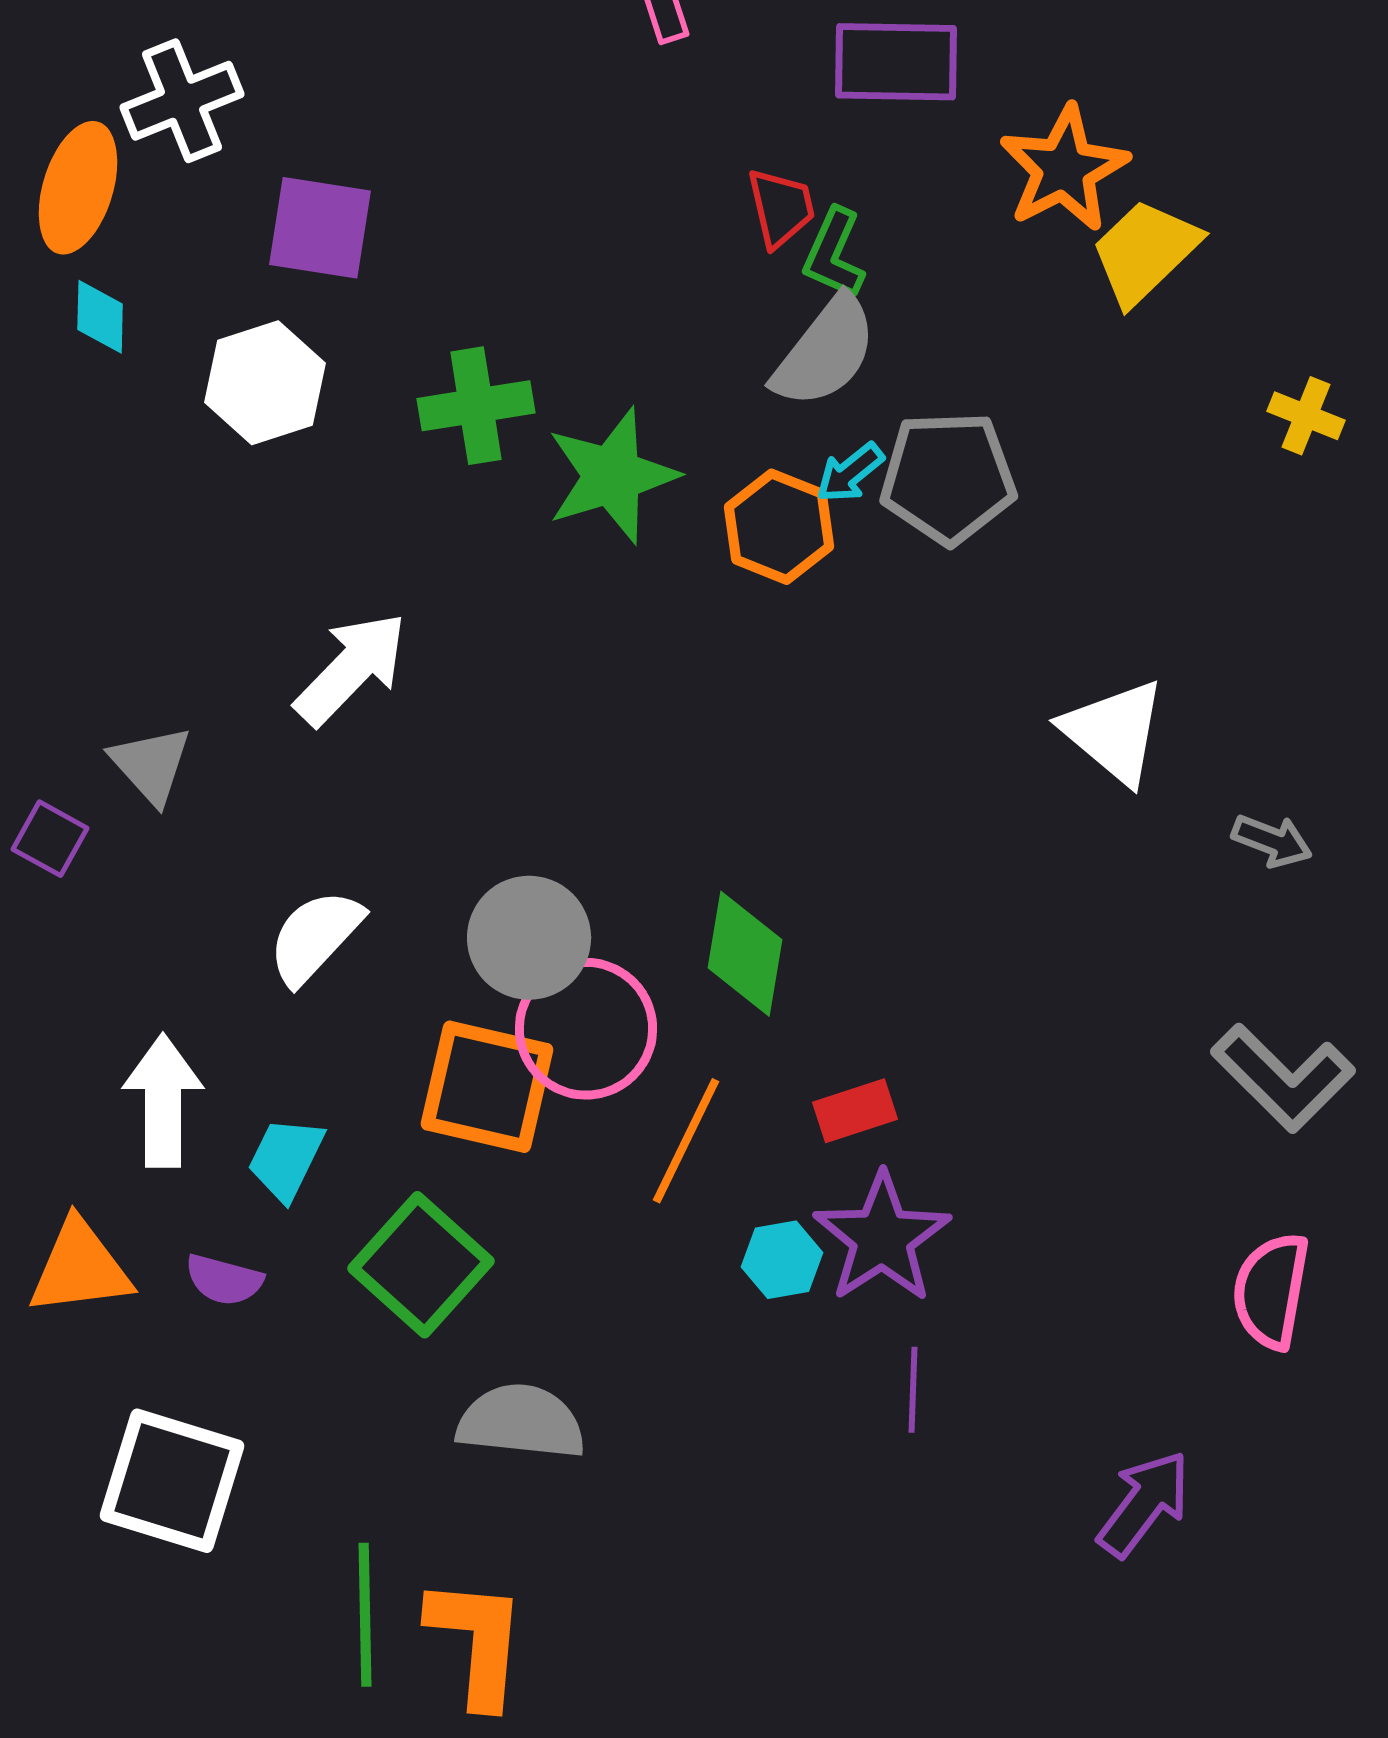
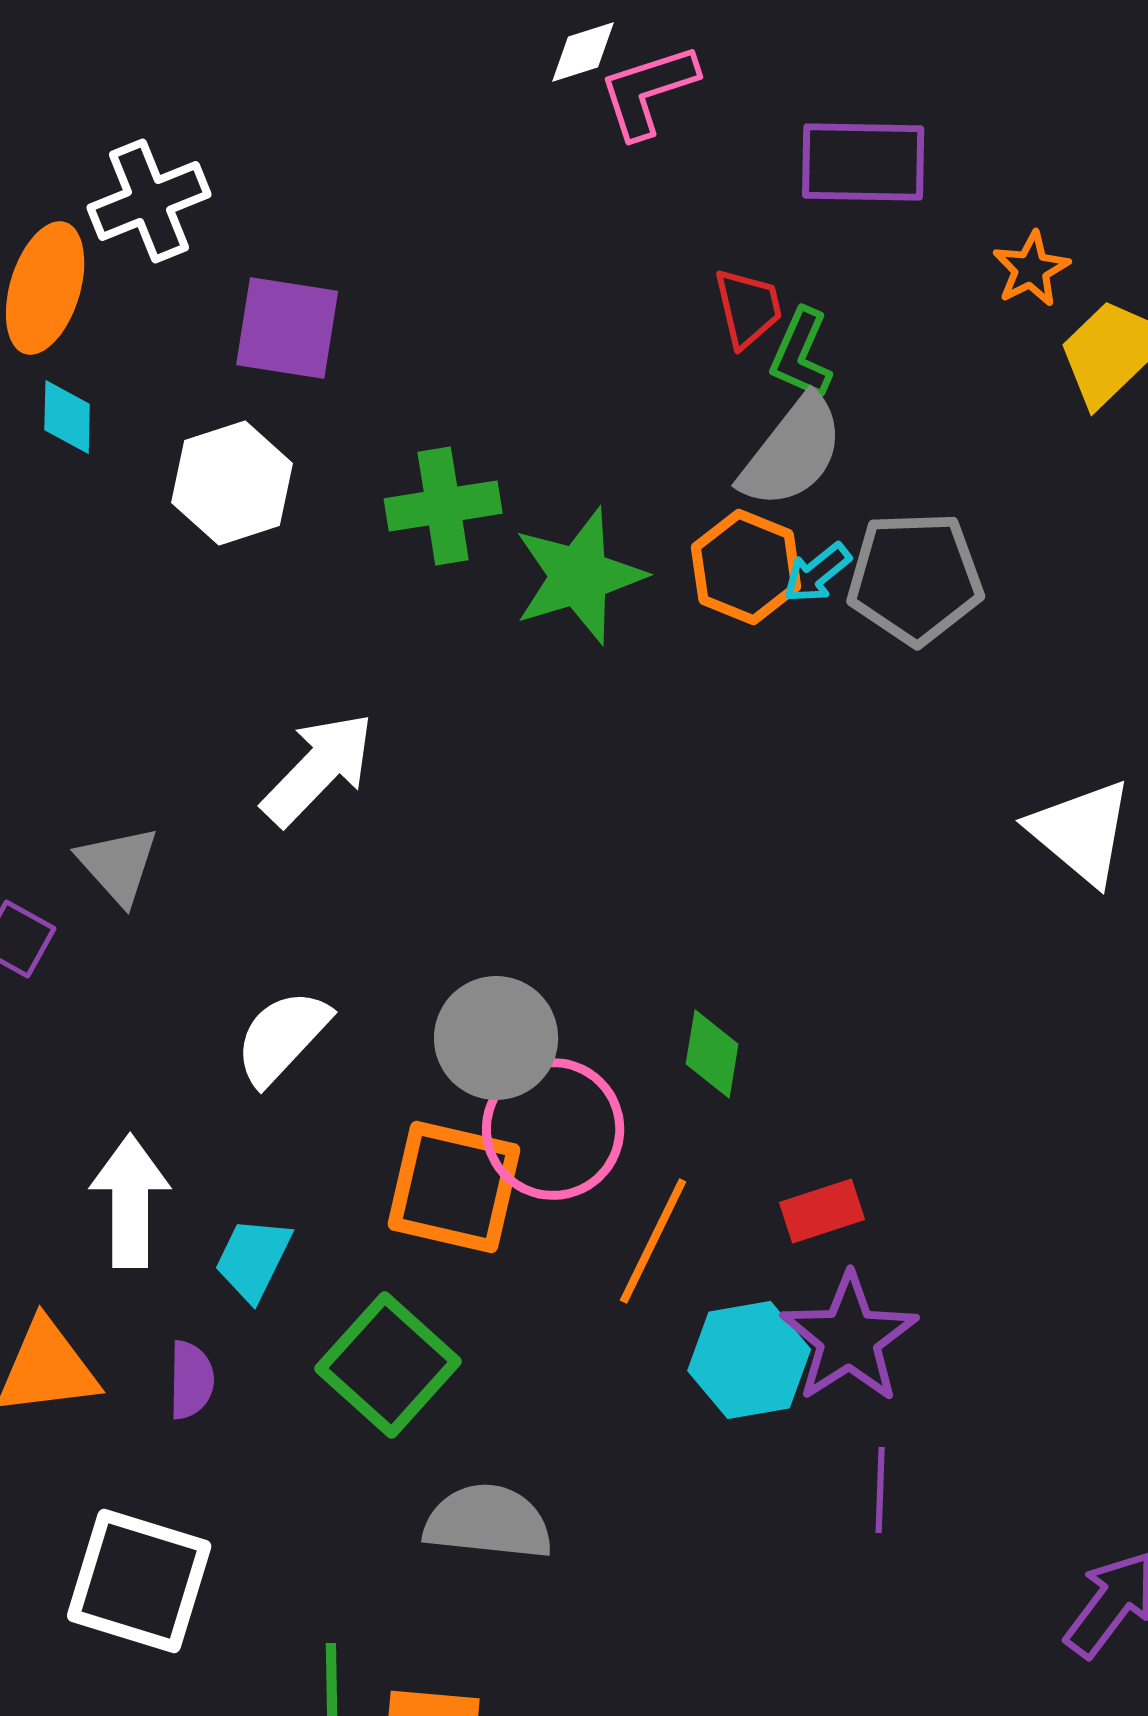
orange star: (1064, 169) -> (1031, 269), size x0.6
orange hexagon: (779, 527) -> (746, 567), moved
green diamond: (745, 954) -> (712, 1054), size x0.7
cyan hexagon: (782, 1260) -> (749, 1360), size x1.5
purple semicircle: (224, 1280) -> (191, 1380), turned -104

